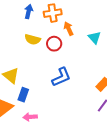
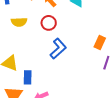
red circle: (54, 44) -> (49, 23), moved

